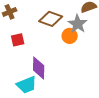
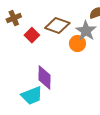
red square: (18, 40) -> (32, 35), moved, turned -32

